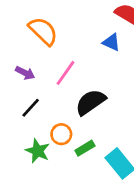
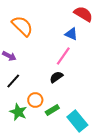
pink line: (65, 73) -> (63, 56), moved
black semicircle: (91, 102) -> (56, 77), size x0.6

